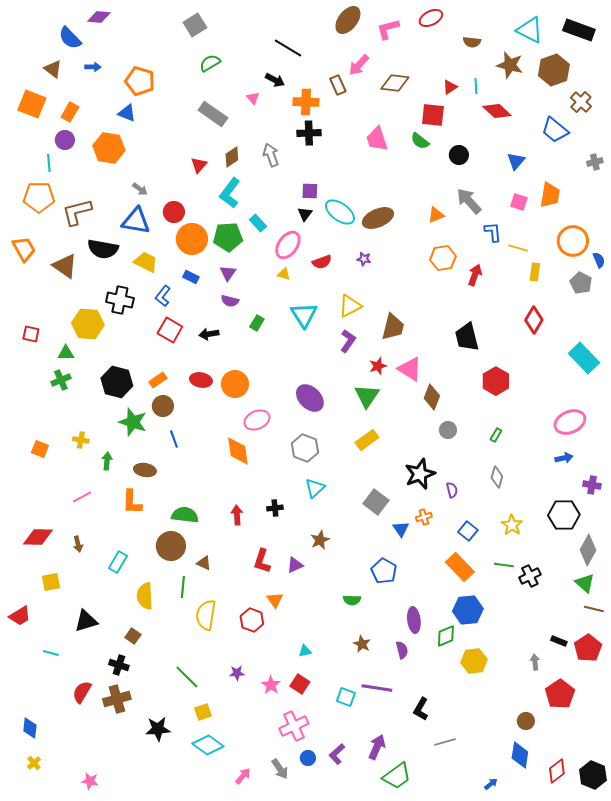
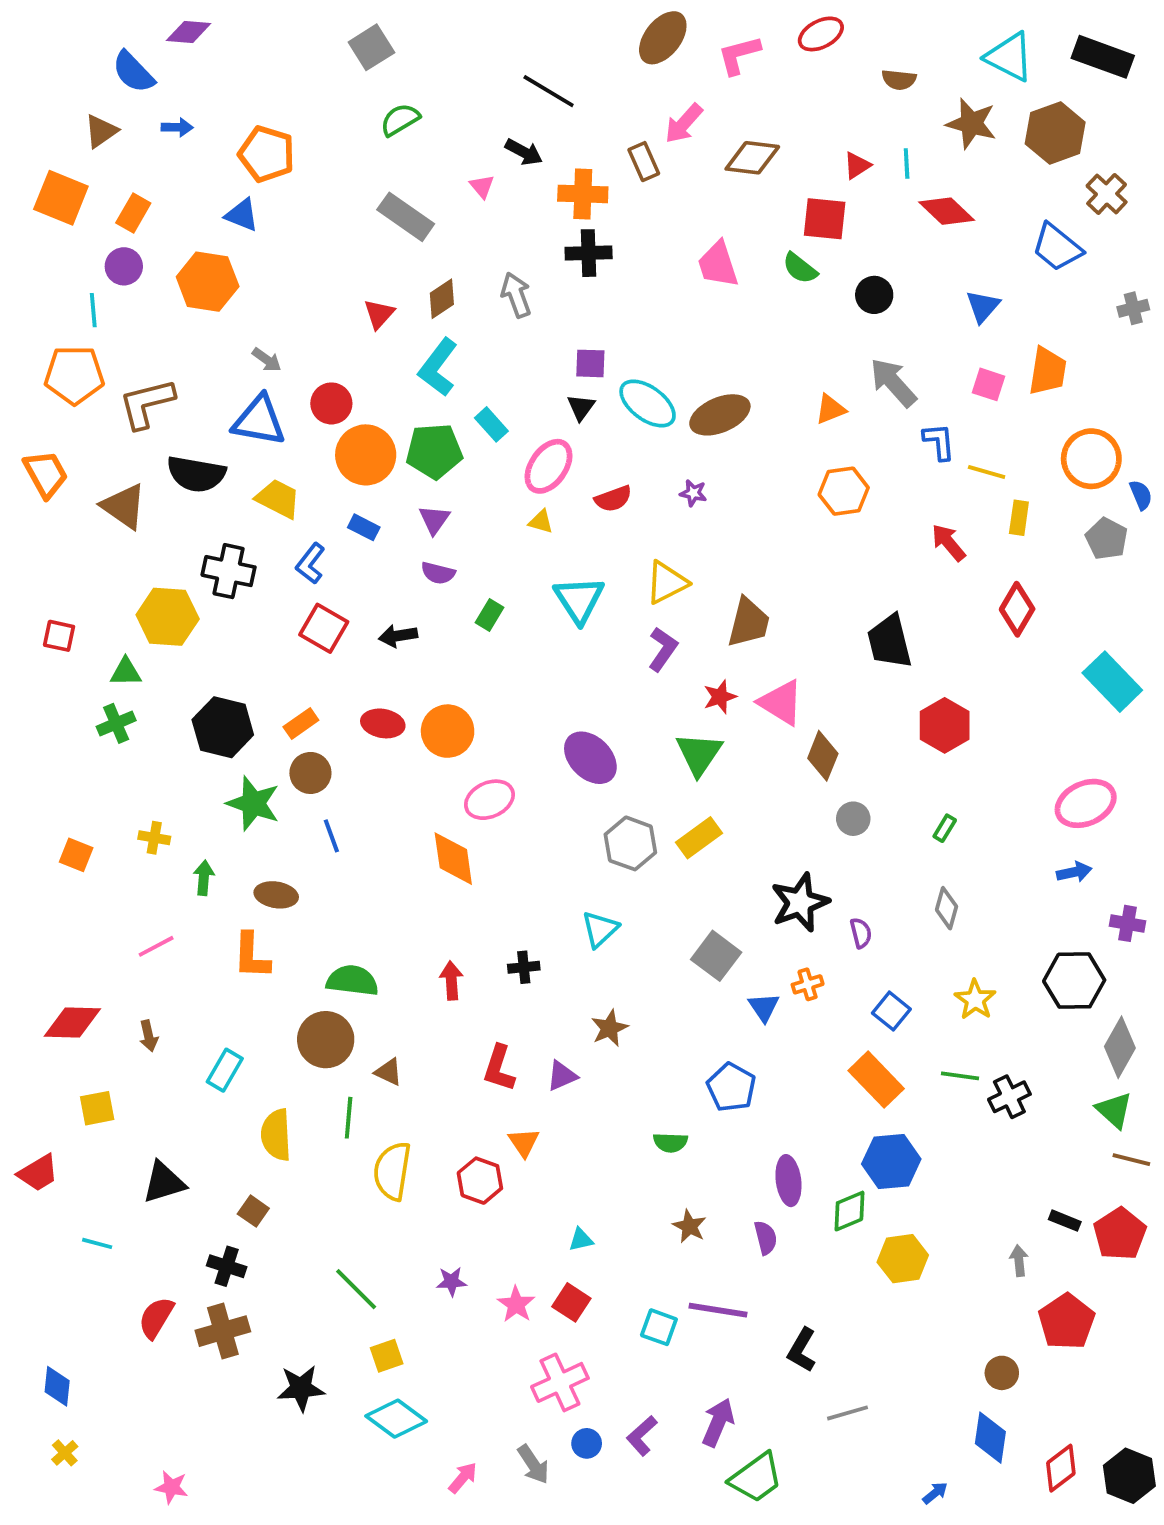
brown triangle: (53, 69) -> (101, 131), turned 48
red arrow: (475, 275) -> (948, 543), moved, turned -60
gray hexagon: (305, 448) -> (630, 843), moved

